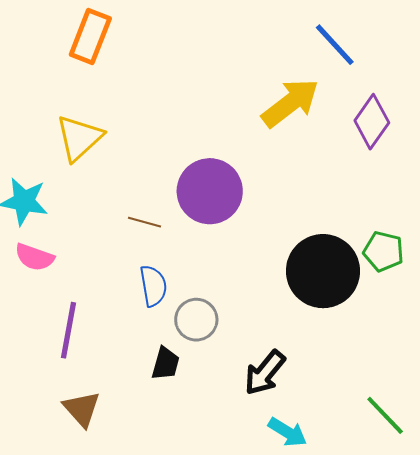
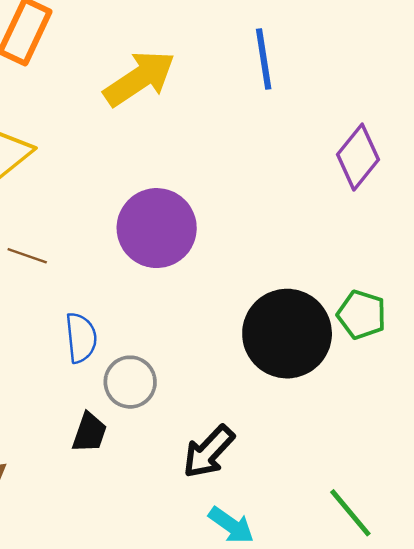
blue line: (335, 45) -> (264, 59), moved, turned 30
yellow arrow: (290, 103) -> (139, 78), moved
brown line: (145, 222) -> (27, 256), moved

